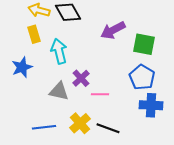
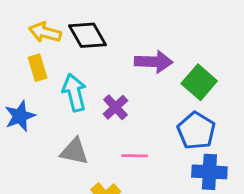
purple arrow: (113, 30) -> (154, 62), turned -150
green square: (144, 44) -> (199, 82), turned 30
purple cross: (81, 78) -> (115, 107), moved

